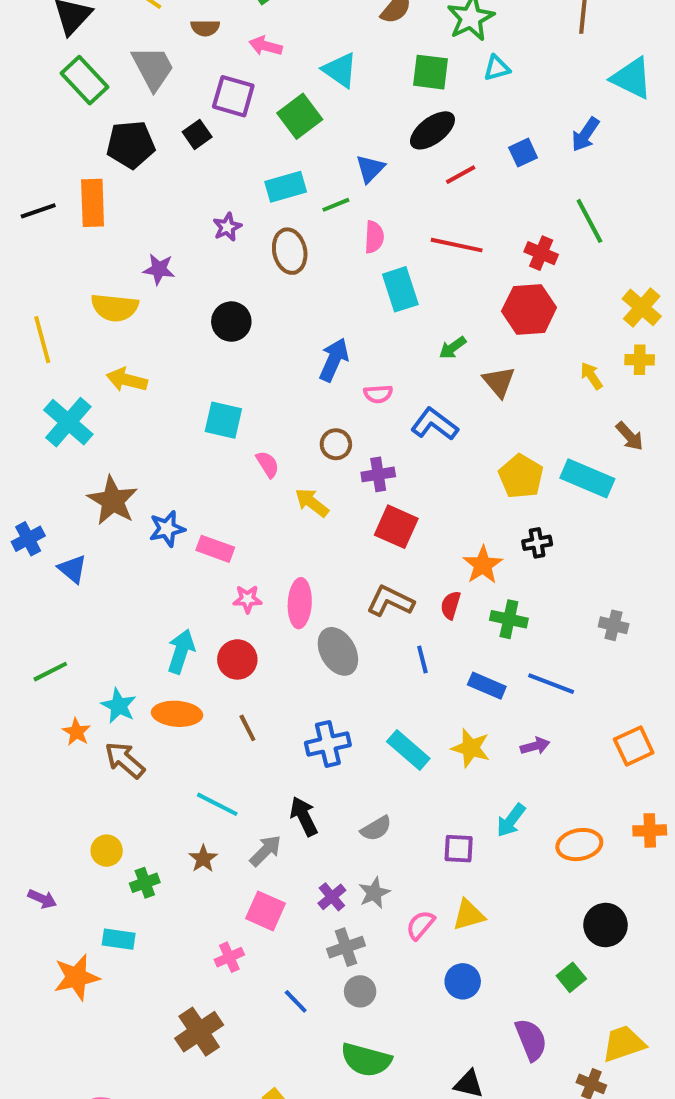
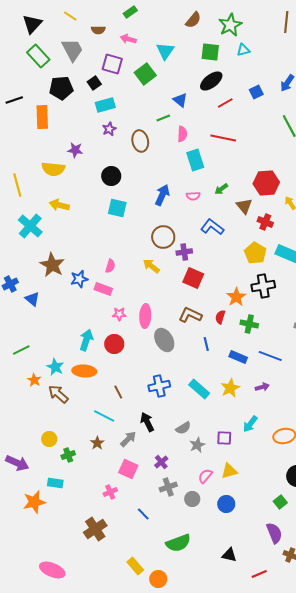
cyan triangle: (340, 70) -> (165, 51), turned 30
blue triangle: (370, 169) -> (180, 100), turned -35
cyan rectangle: (286, 187) -> (105, 105), moved
black line: (38, 211) -> (14, 100), moved
red cross: (541, 253) -> (265, 222), moved
red hexagon: (529, 309) -> (266, 183), moved
pink semicircle: (378, 394) -> (193, 196), moved
cyan square: (223, 420) -> (117, 208), moved
brown circle: (336, 444) -> (163, 237), size x1.5
pink semicircle: (268, 464) -> (110, 266), moved, turned 48
black cross: (537, 543) -> (263, 286), size x1.6
brown line: (247, 728) -> (118, 392), moved
yellow star: (471, 748) -> (230, 388), turned 30
gray star: (374, 893) -> (197, 445), moved
purple arrow: (42, 899) -> (17, 463), size x1.6
gray circle: (360, 991) -> (192, 499), moved
purple semicircle: (531, 1040) -> (274, 533), moved
green semicircle: (366, 1060) -> (178, 543), turned -35

